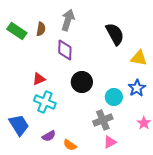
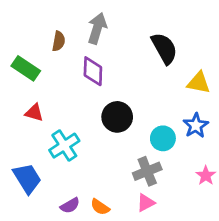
green rectangle: (17, 31) -> (26, 68), moved
red triangle: (39, 79) -> (34, 113), moved, turned 40
cyan cross: (45, 102) -> (64, 146), turned 35
purple semicircle: (49, 136) -> (70, 206), moved
pink triangle: (110, 142) -> (146, 203), moved

